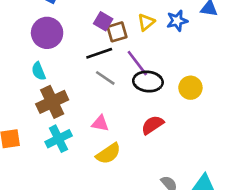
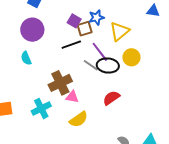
blue star: (177, 21) -> (96, 17), moved
yellow triangle: (146, 22) -> (119, 31), moved, size x1.5
gray line: (105, 78) -> (91, 65), moved
yellow circle: (190, 88) -> (131, 57), moved
brown cross: (52, 102) -> (60, 83), moved

